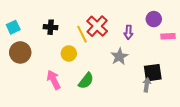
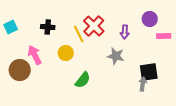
brown circle: (20, 52) -> (20, 70), moved
gray star: (119, 56) -> (116, 56), turned -30
pink arrow: (54, 80) -> (35, 55), moved

